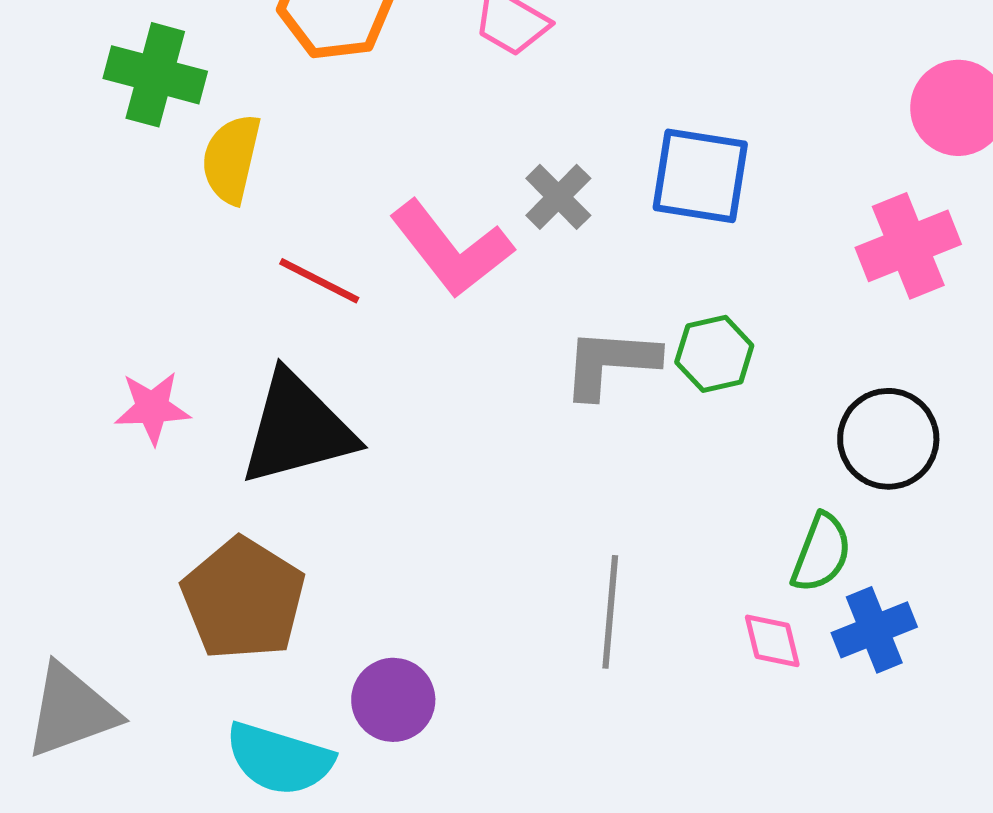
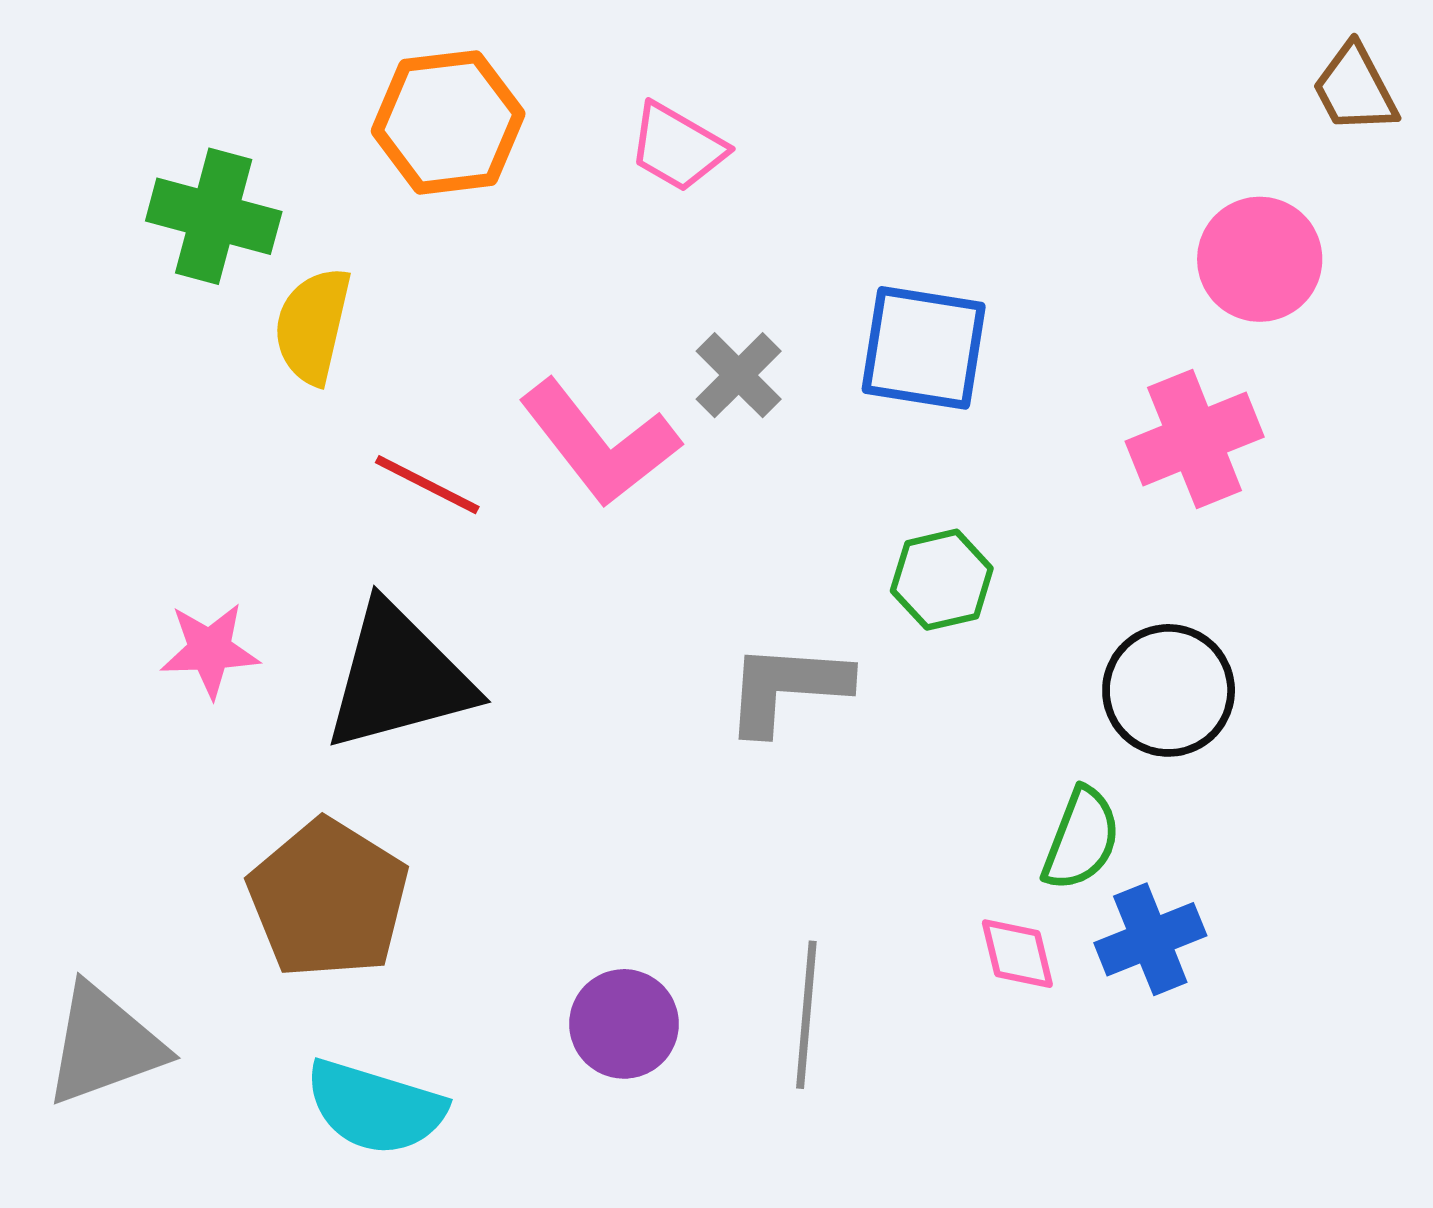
gray L-shape: (610, 363) -> (787, 688), moved
gray line: (610, 612) -> (806, 1015), moved
purple circle: (393, 700) -> (624, 1024), moved

